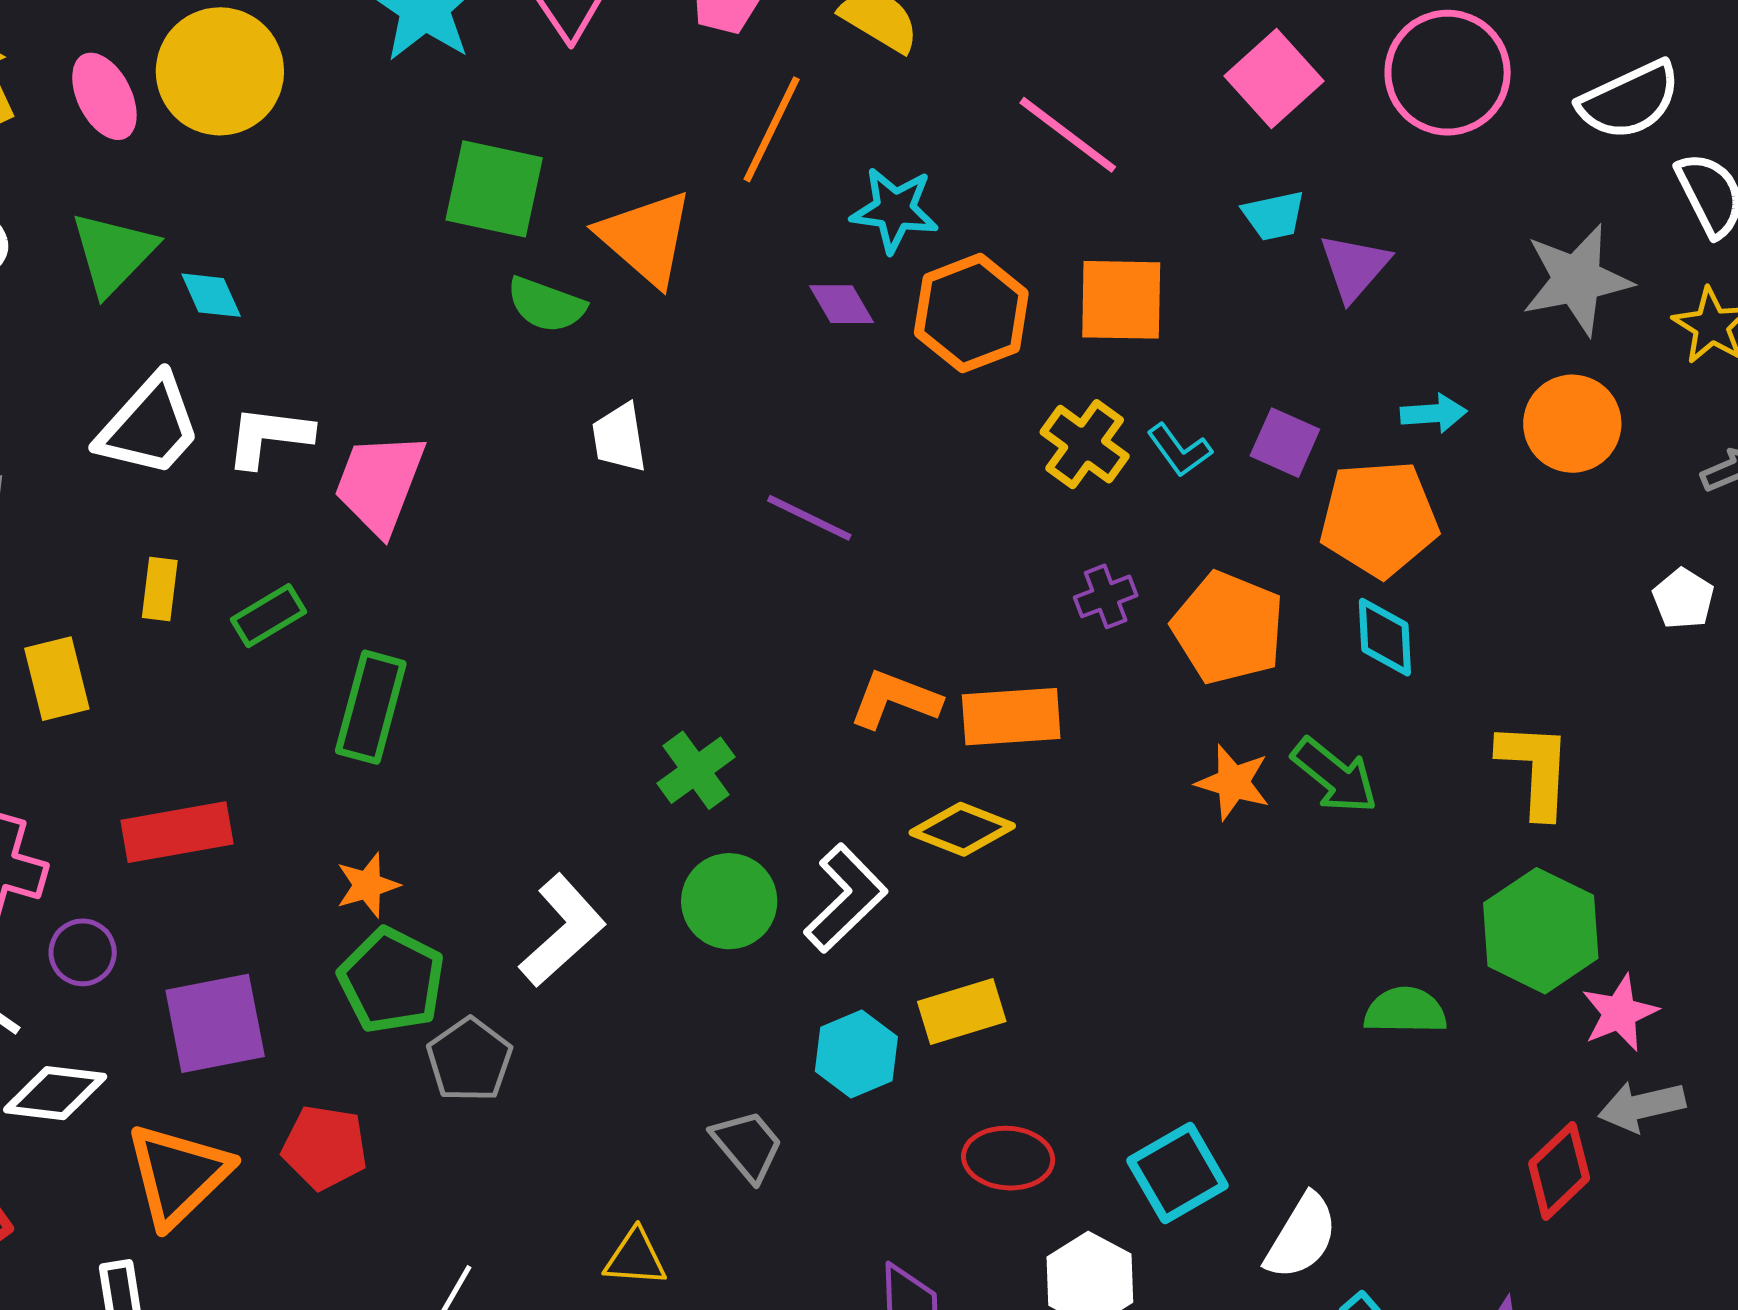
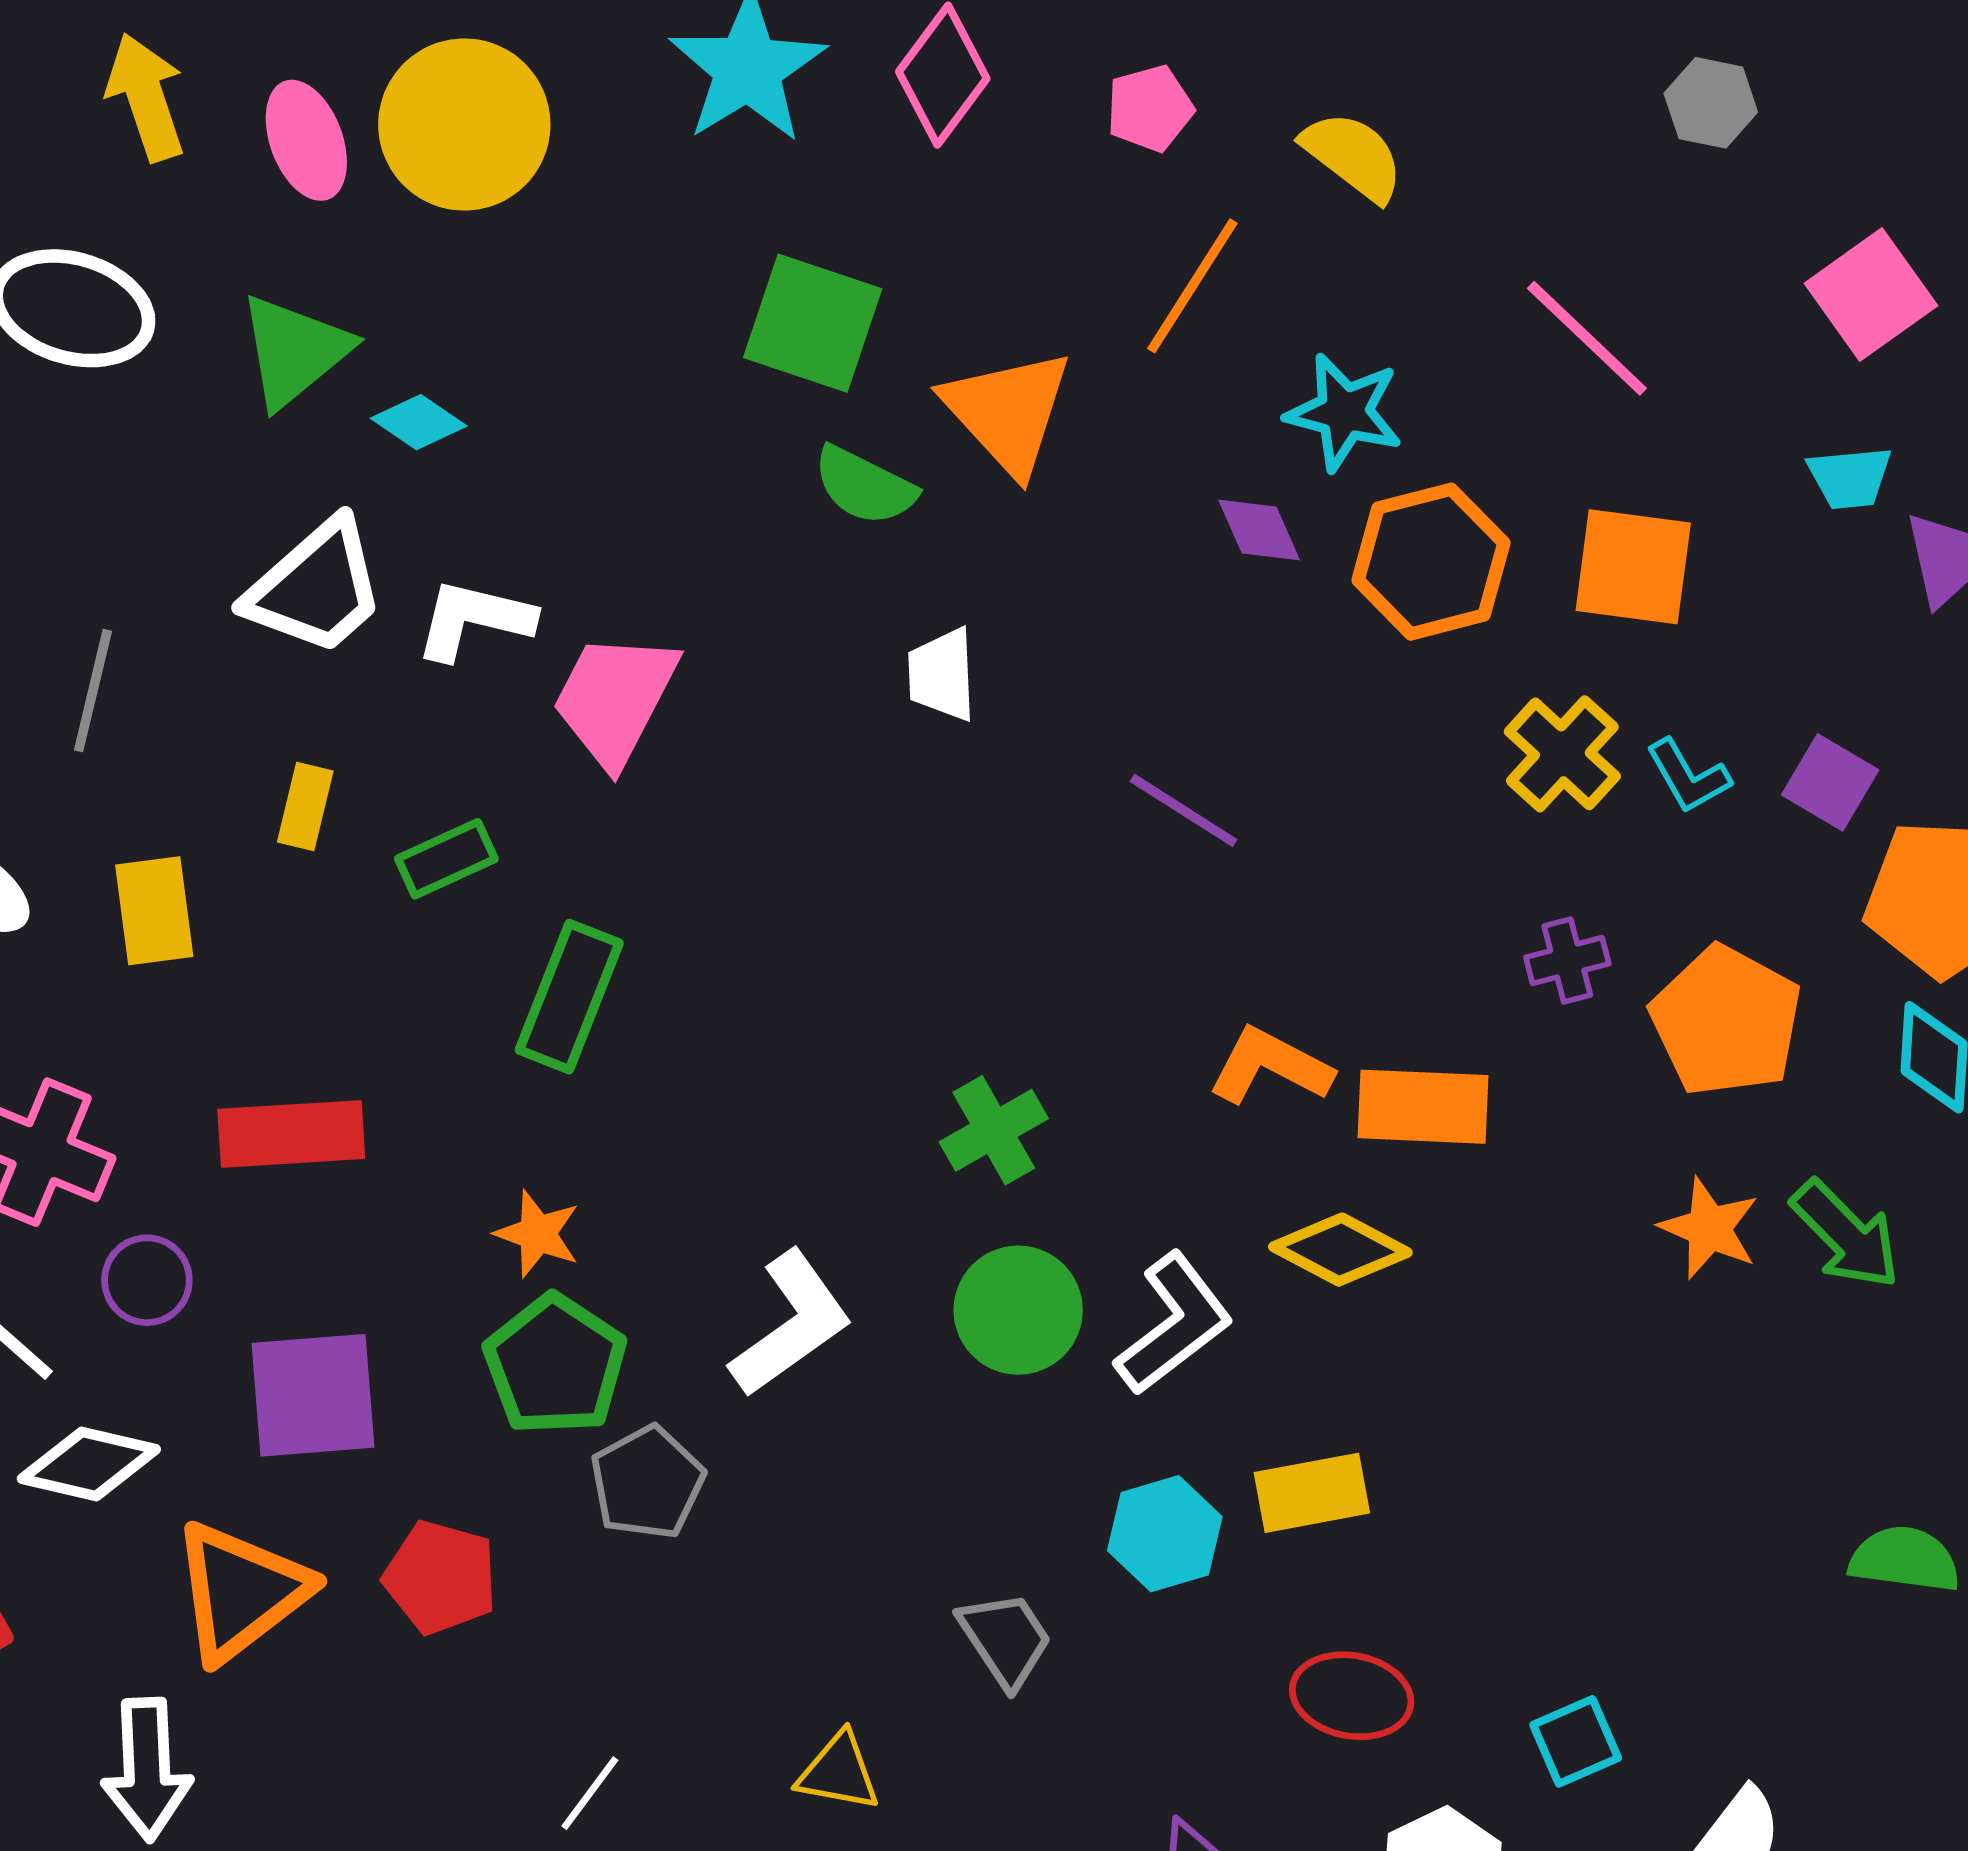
cyan diamond: (211, 295) -> (419, 422), turned -38
orange star: (368, 885) -> (538, 1234), turned 30
cyan square: (1178, 1173) -> (1576, 1741), size x0.7

